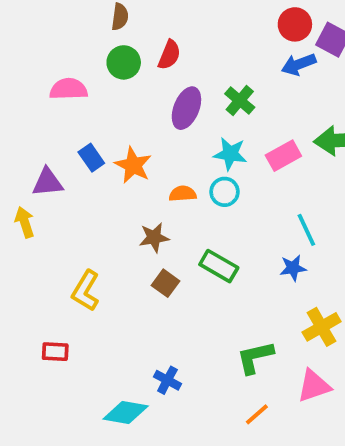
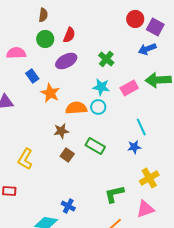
blue arrow: (299, 64) -> (147, 49), moved
purple ellipse: (186, 108) -> (66, 61), moved, turned 40
blue rectangle: (91, 158) -> (32, 76), moved
orange semicircle: (183, 194) -> (76, 108), size x1.5

